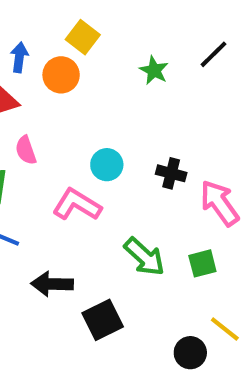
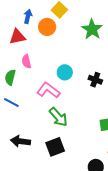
green star: (154, 70) -> (92, 29), size x1.5
green arrow: (144, 257) -> (58, 117), moved
black arrow: (52, 284) -> (20, 141), moved

